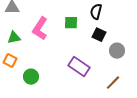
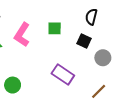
black semicircle: (96, 12) -> (91, 17), moved

